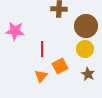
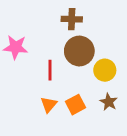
brown circle: (86, 26) -> (79, 51), moved
orange square: (60, 66) -> (75, 105), moved

